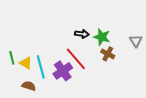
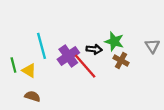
black arrow: (82, 34) -> (94, 49), moved
cyan line: (41, 67) -> (41, 46), moved
purple cross: (63, 71) -> (68, 56), moved

